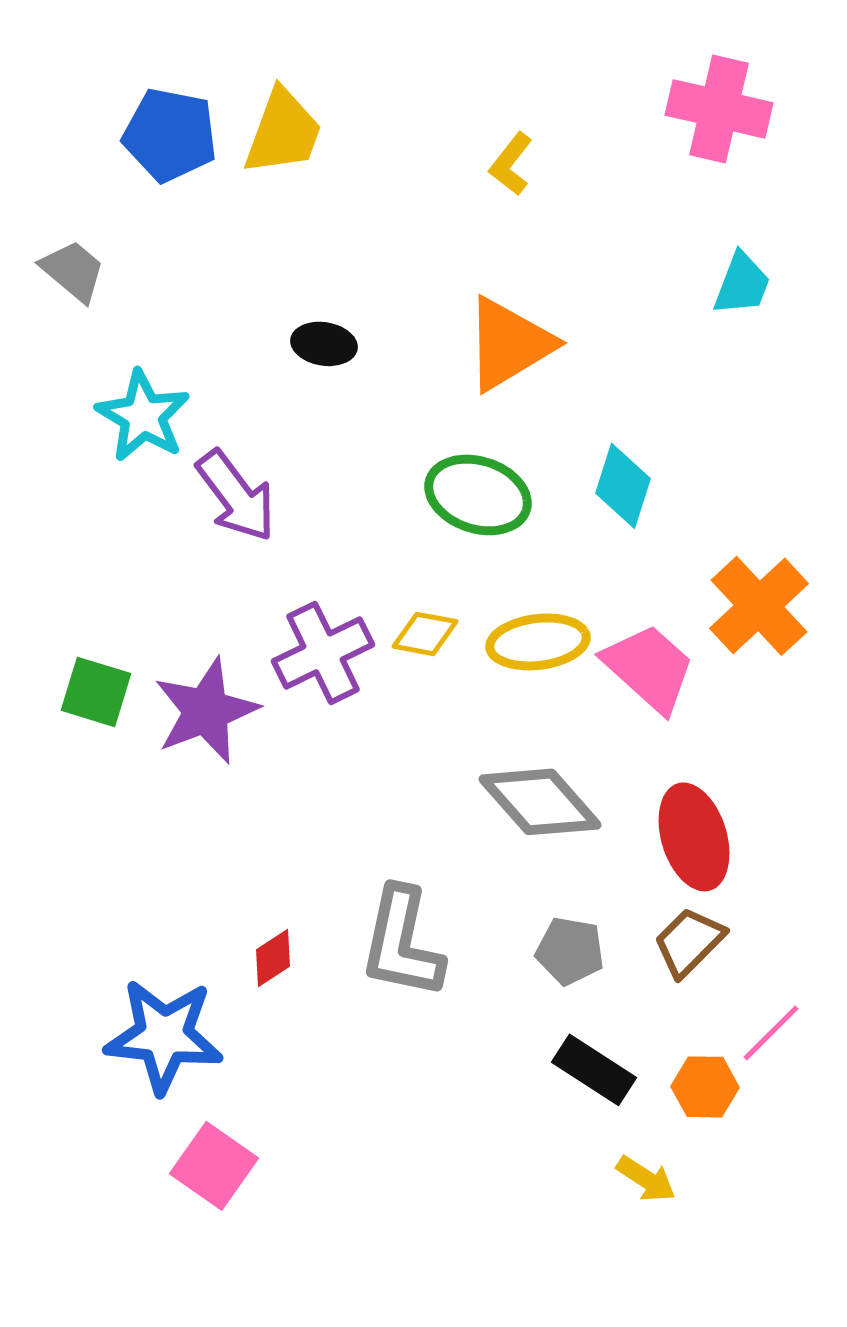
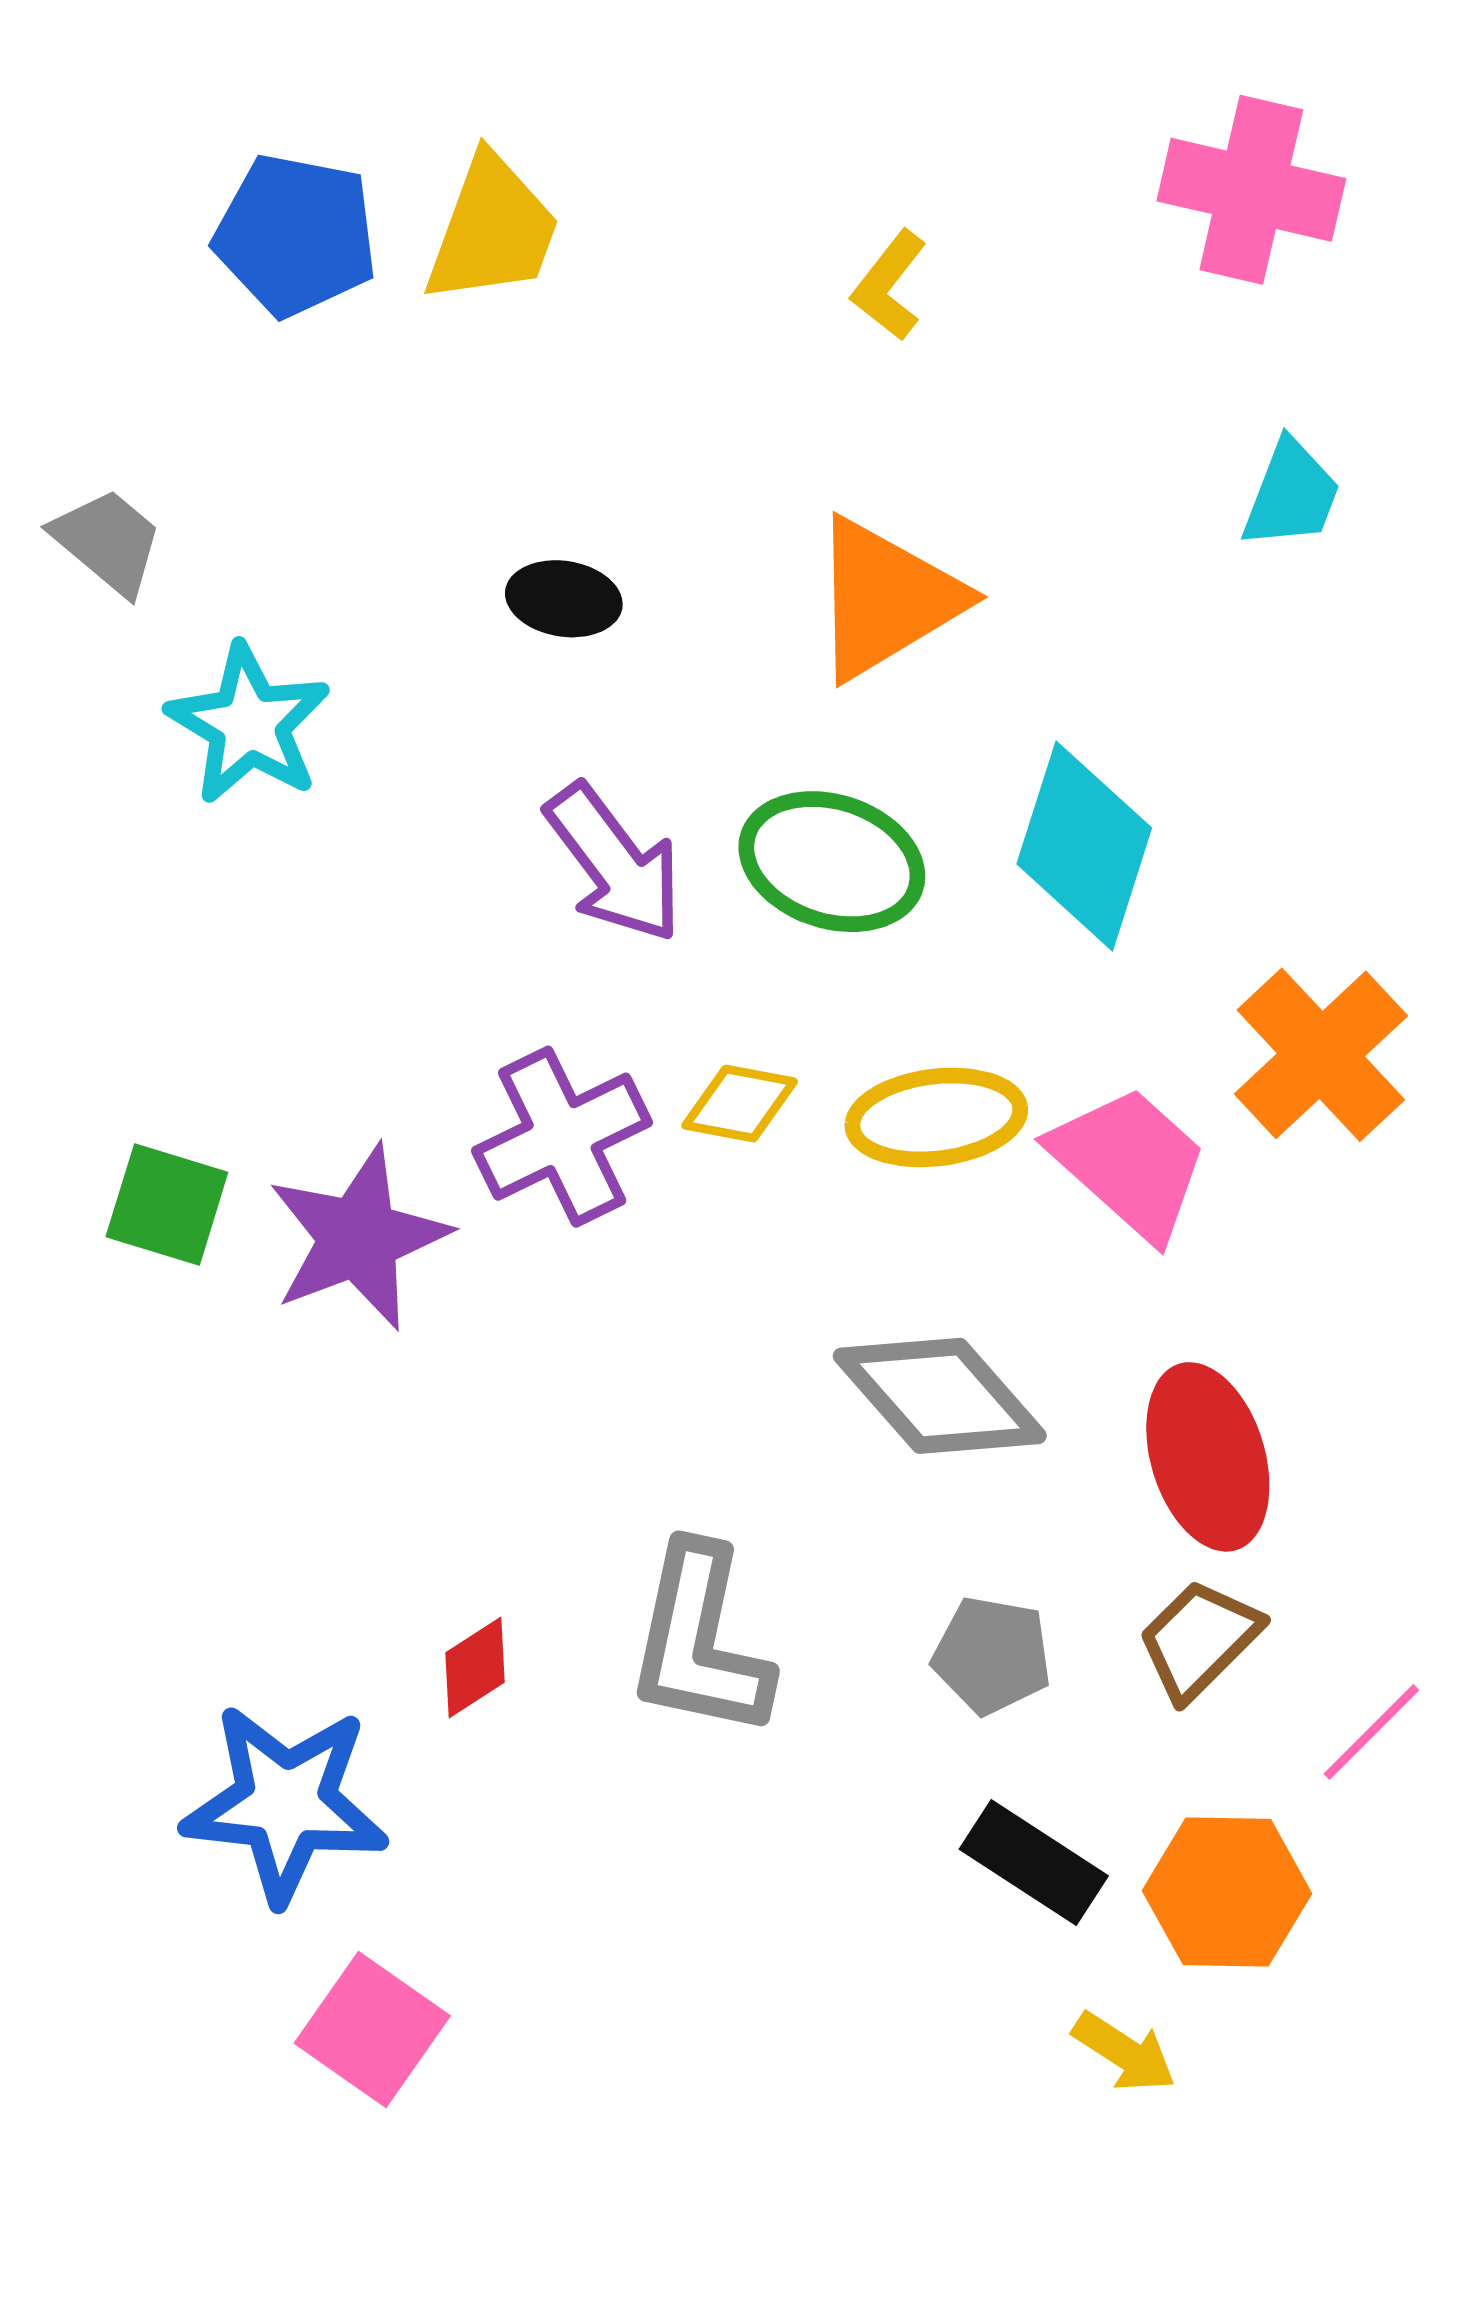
gray trapezoid: (73, 271) -> (108, 541), moved
cyan diamond: (623, 486) -> (1084, 846), size x1.4
purple arrow: (236, 496) -> (614, 863), moved
pink line: (771, 1033) -> (1371, 1732), moved
orange hexagon: (705, 1087) -> (1227, 1892), size x1.4

